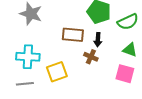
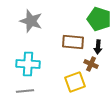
yellow square: (57, 72) -> (75, 82), moved

